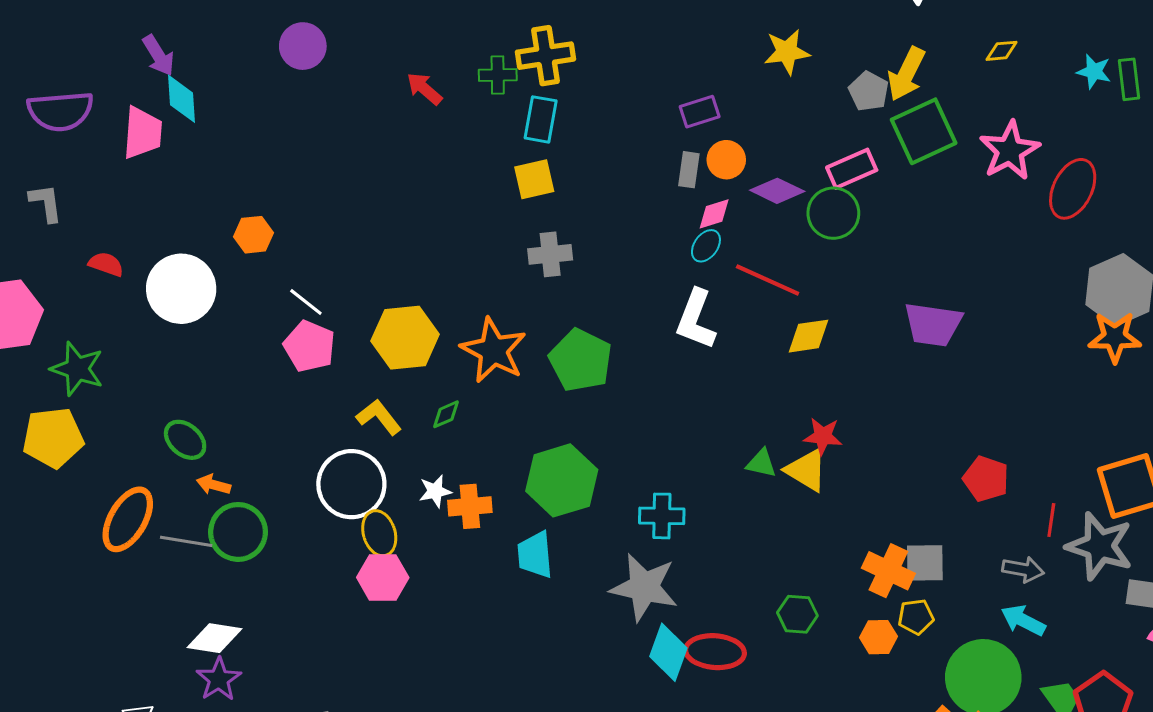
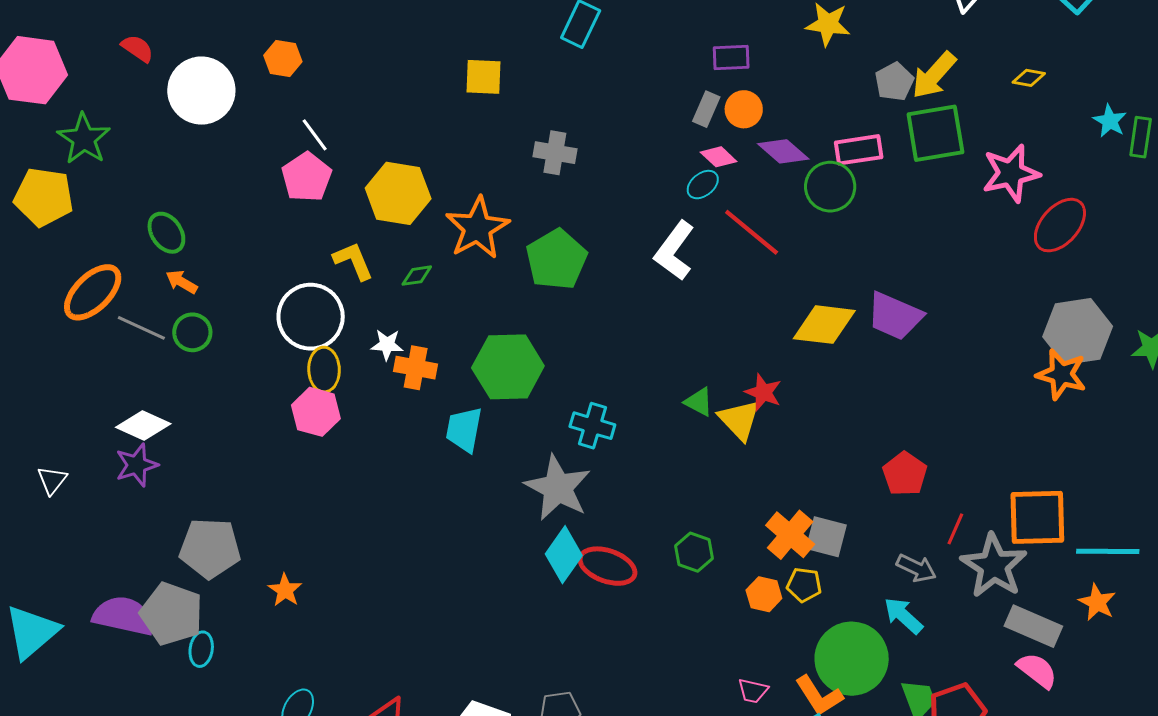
yellow square: (534, 179) -> (484, 77), moved
pink diamond: (714, 214) -> (719, 157), turned 45
yellow diamond: (809, 336) -> (824, 325), moved, size x1.4
green circle: (238, 532) -> (192, 332), size x0.7

